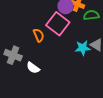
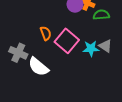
pink square: (58, 24) -> (67, 41), moved
white semicircle: (33, 68) -> (38, 67), size x1.5

